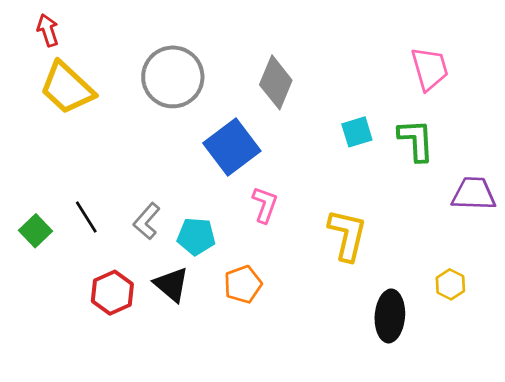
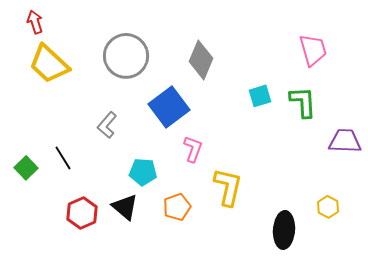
gray L-shape: (147, 221) -> (107, 125), moved
yellow L-shape: (347, 235) -> (228, 187), moved

